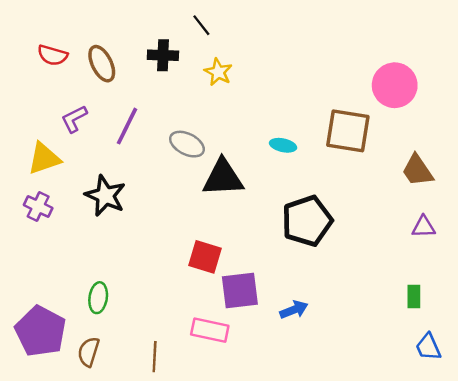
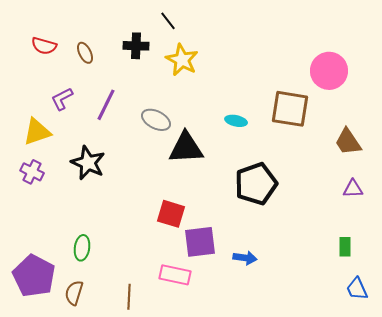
brown ellipse: (102, 64) -> (85, 53), size x0.7
yellow star: (218, 72) -> (182, 60), size x1.4
blue arrow: (294, 310) -> (245, 258), turned 30

